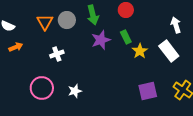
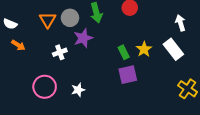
green rectangle: (126, 37) -> (124, 52), moved
purple star: (101, 40) -> (83, 38), moved
orange arrow: (16, 47) -> (18, 45), turned 56
purple square: (148, 91) -> (128, 75), moved

